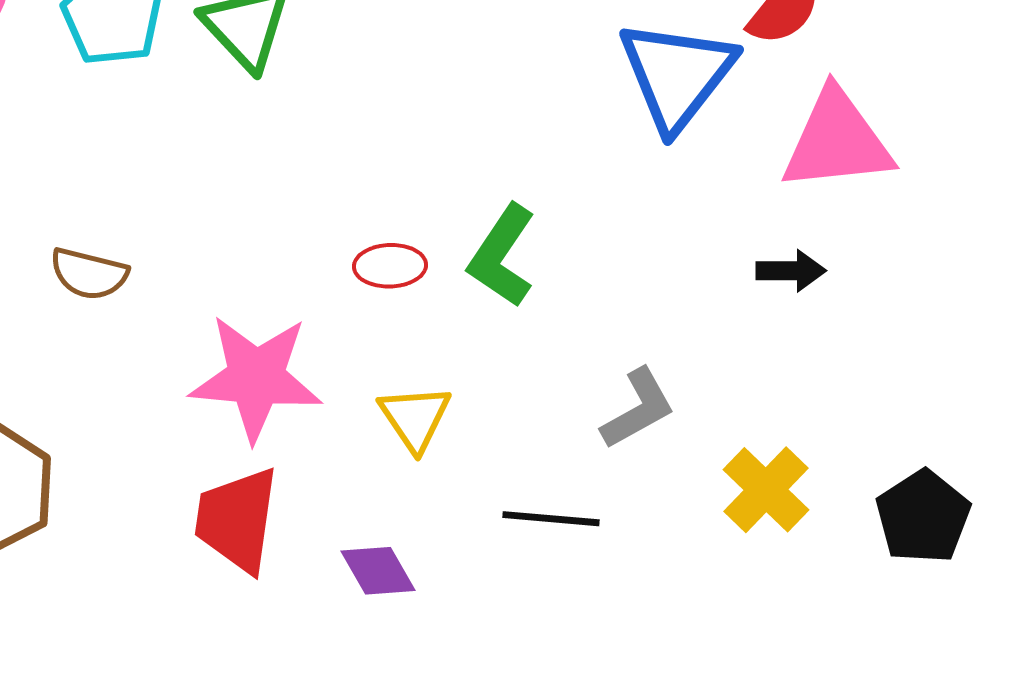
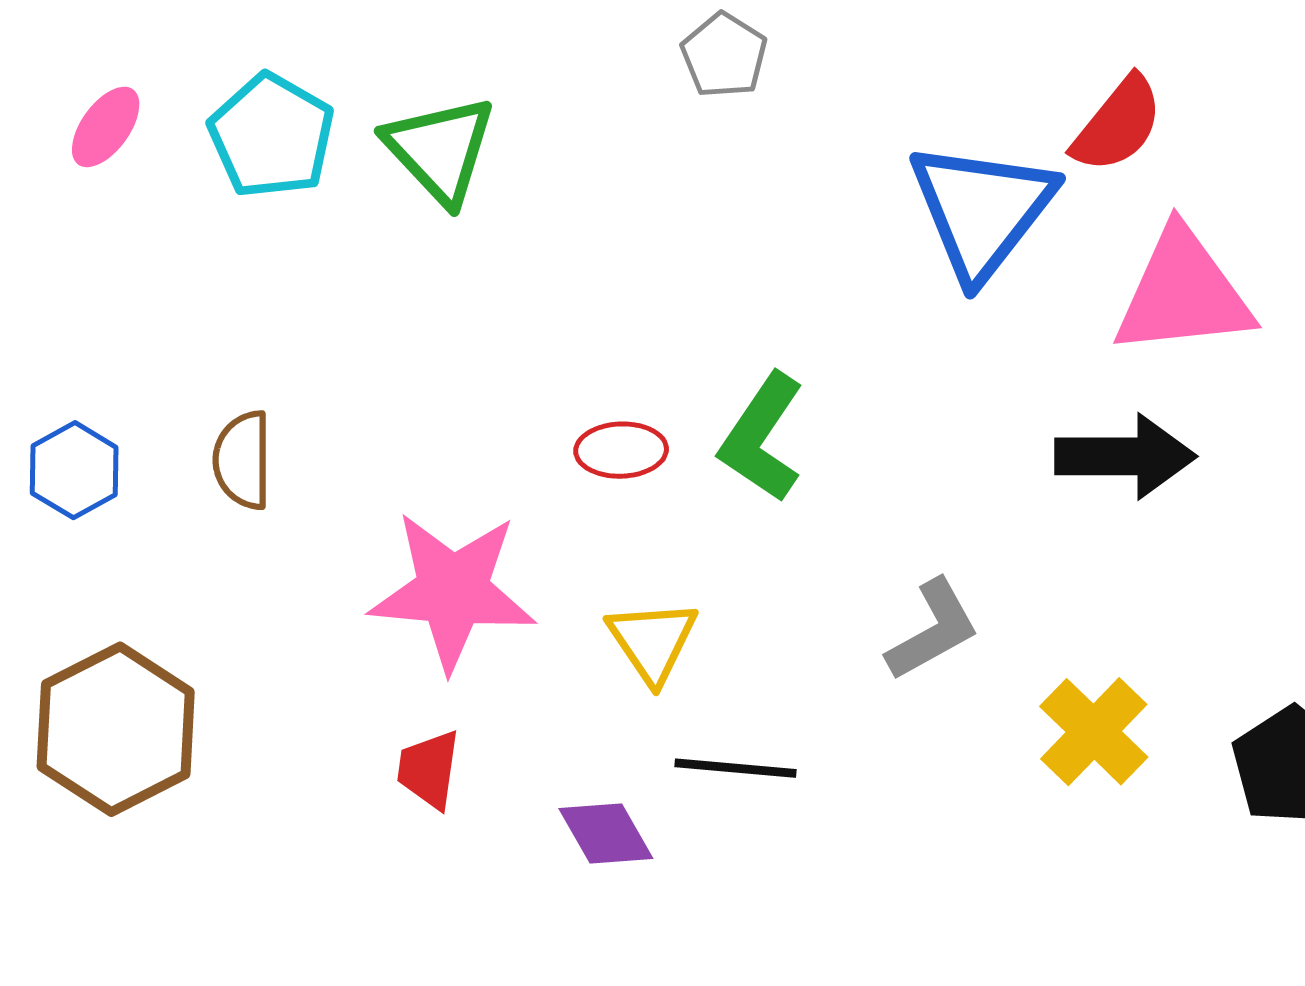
black arrow: (791, 271) -> (1125, 456), size x1.6
brown semicircle: (89, 274) -> (243, 460), turned 76
black line: (551, 519) -> (735, 768), moved
red trapezoid: (237, 520) -> (429, 769), size x0.6

